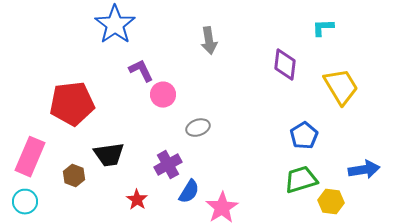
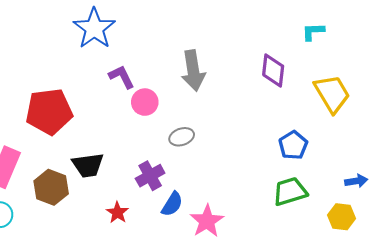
gray arrow: (209, 41) -> (193, 70), moved, size x1.4
blue arrow: (364, 170) -> (356, 181), size x0.7
brown hexagon: (74, 176) -> (51, 187), size x1.5
yellow hexagon: (331, 202) -> (342, 217), moved

